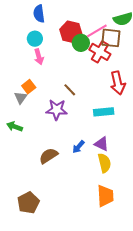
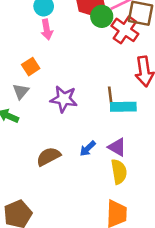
brown line: (70, 90) -> (110, 95), moved, turned 32
gray triangle: (21, 98) -> (21, 91), moved

